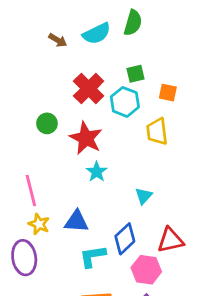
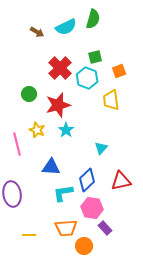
orange square: (168, 93) -> (119, 71), turned -32
red star: (86, 138) -> (58, 105), turned 30
yellow star: (39, 224) -> (37, 130), moved
pink hexagon: (146, 270) -> (92, 208), moved

